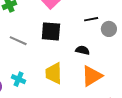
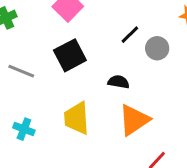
black line: (91, 19) -> (130, 35), turned -32
black square: (51, 31) -> (70, 55), turned -30

